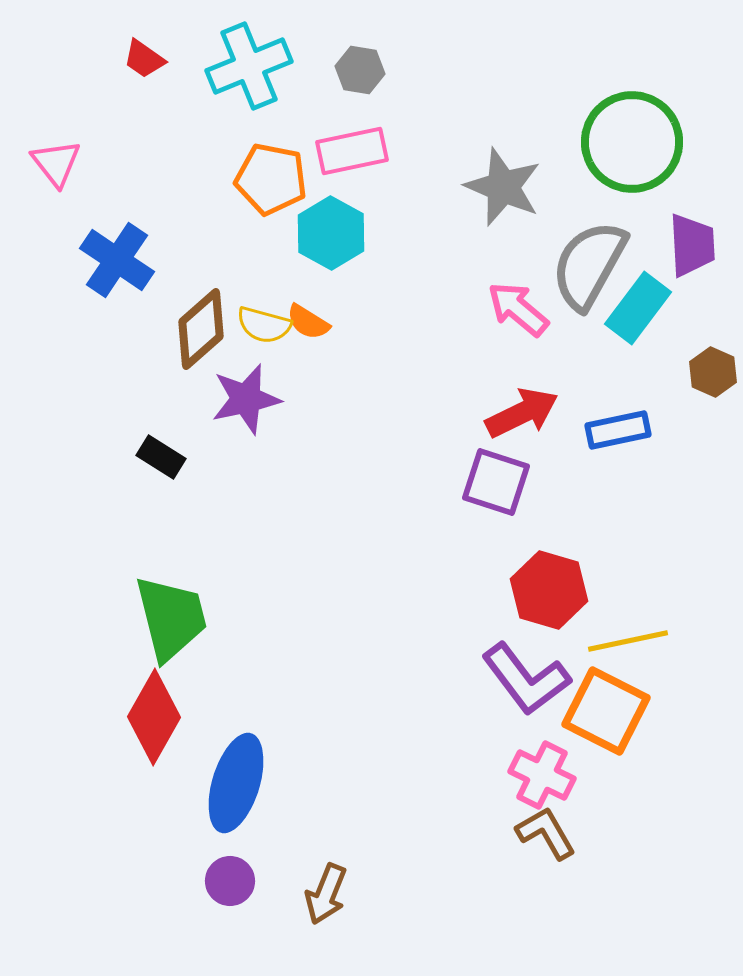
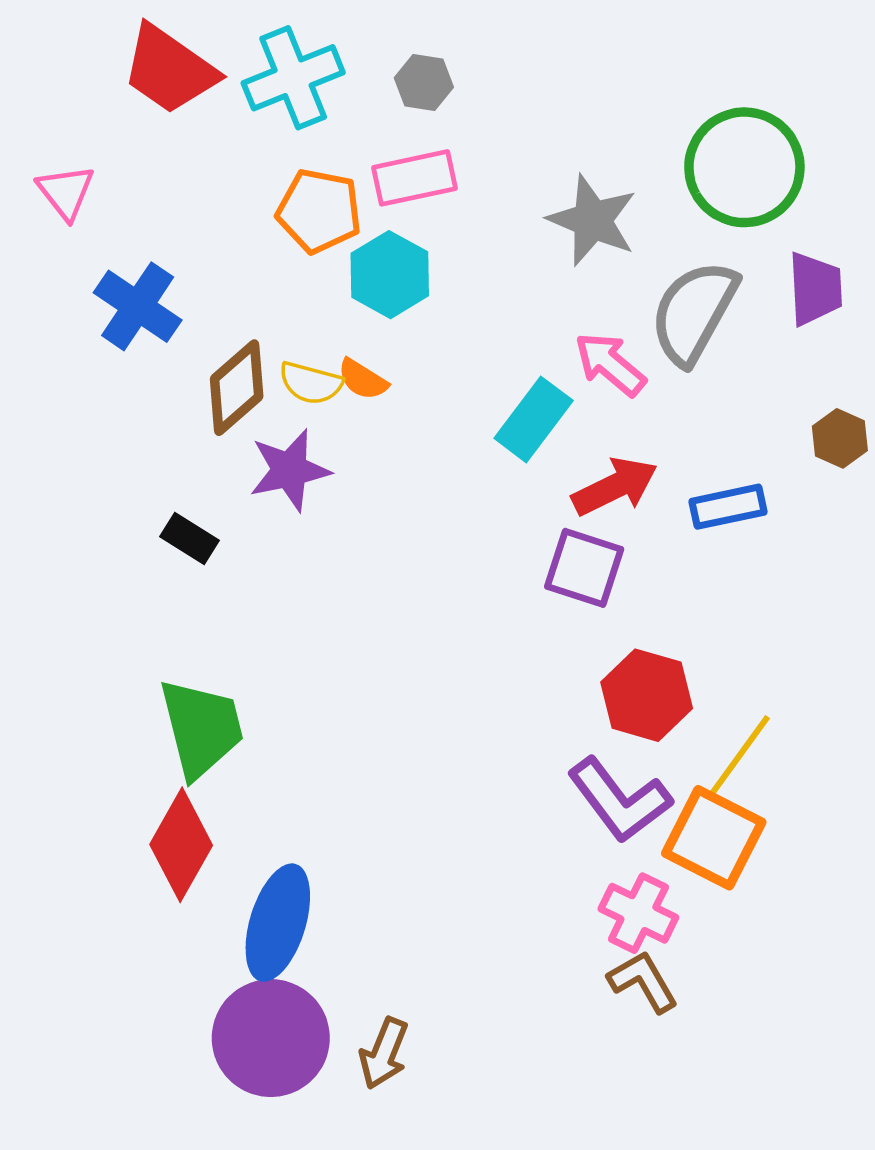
red trapezoid: (144, 59) -> (169, 70), size x2.0
cyan rectangle: (638, 308) -> (534, 419), moved
yellow line: (628, 641) -> (740, 755), turned -42
purple circle: (230, 881) -> (271, 1038), size x2.0

